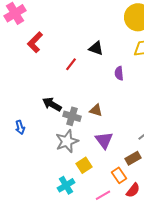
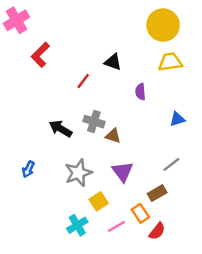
gray cross: (72, 116) -> (94, 122), moved
blue arrow: (20, 127) -> (28, 169), moved, turned 40
pink line: (103, 195) -> (117, 226), moved

